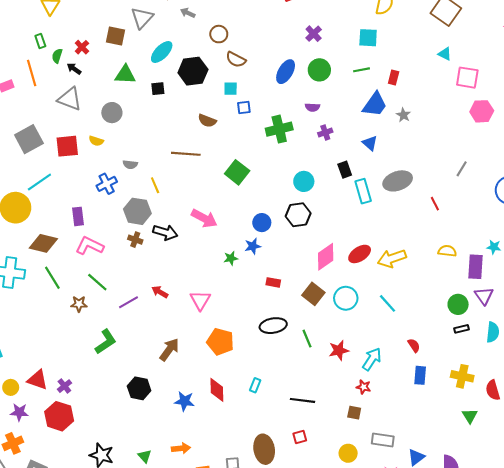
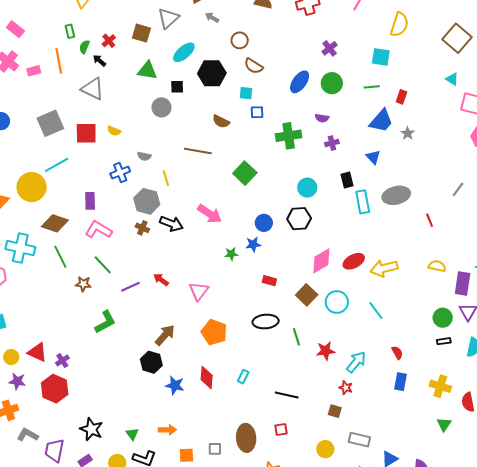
gray circle: (112, 113) -> (161, 107), moved
black hexagon: (139, 388) -> (151, 362), moved

